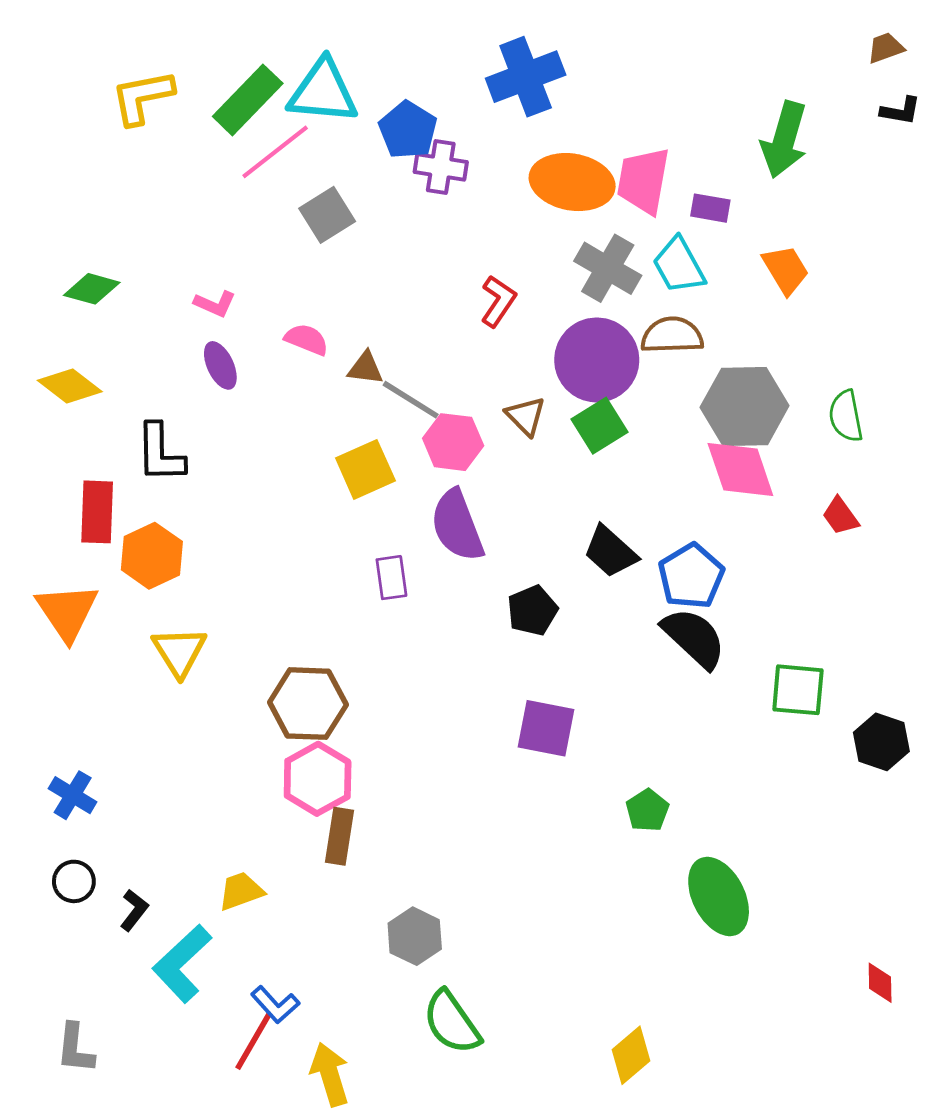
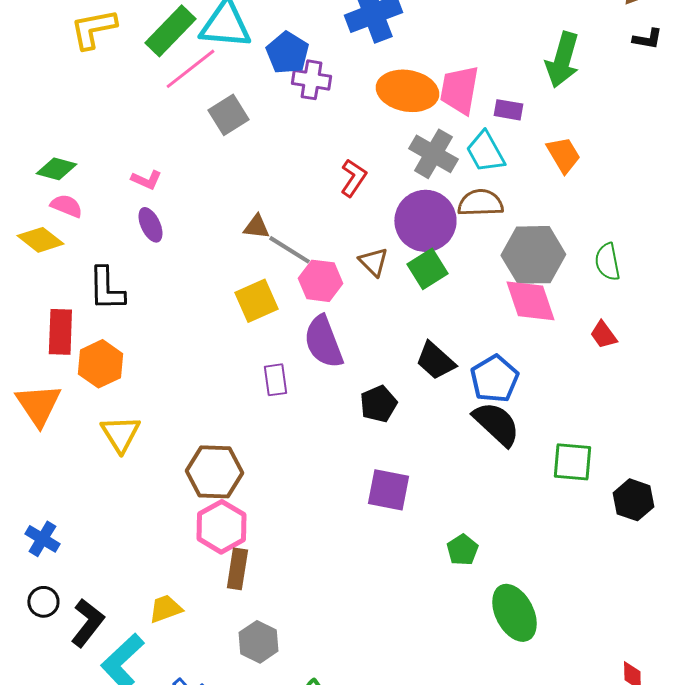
pink semicircle: (307, 339) -> (66, 206), moved
black L-shape: (134, 910) -> (87, 623), size x1.6
gray hexagon: (415, 936) -> (258, 642), moved

